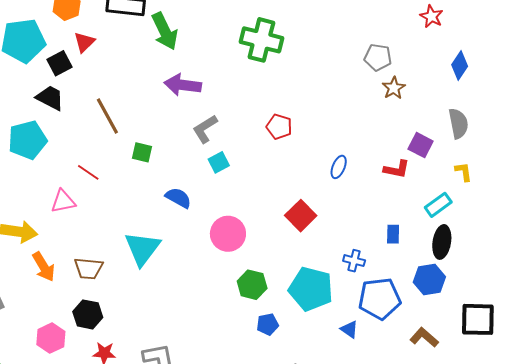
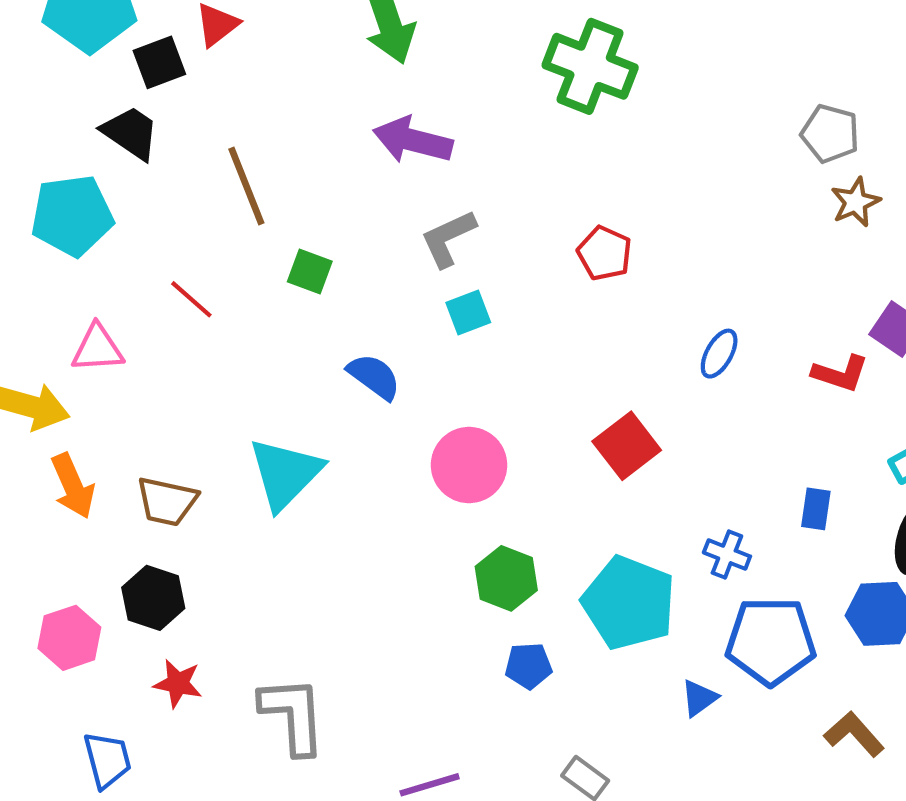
pink triangle: (63, 201) -> (97, 348), moved
blue triangle: (349, 329) -> (699, 698), turned 42

